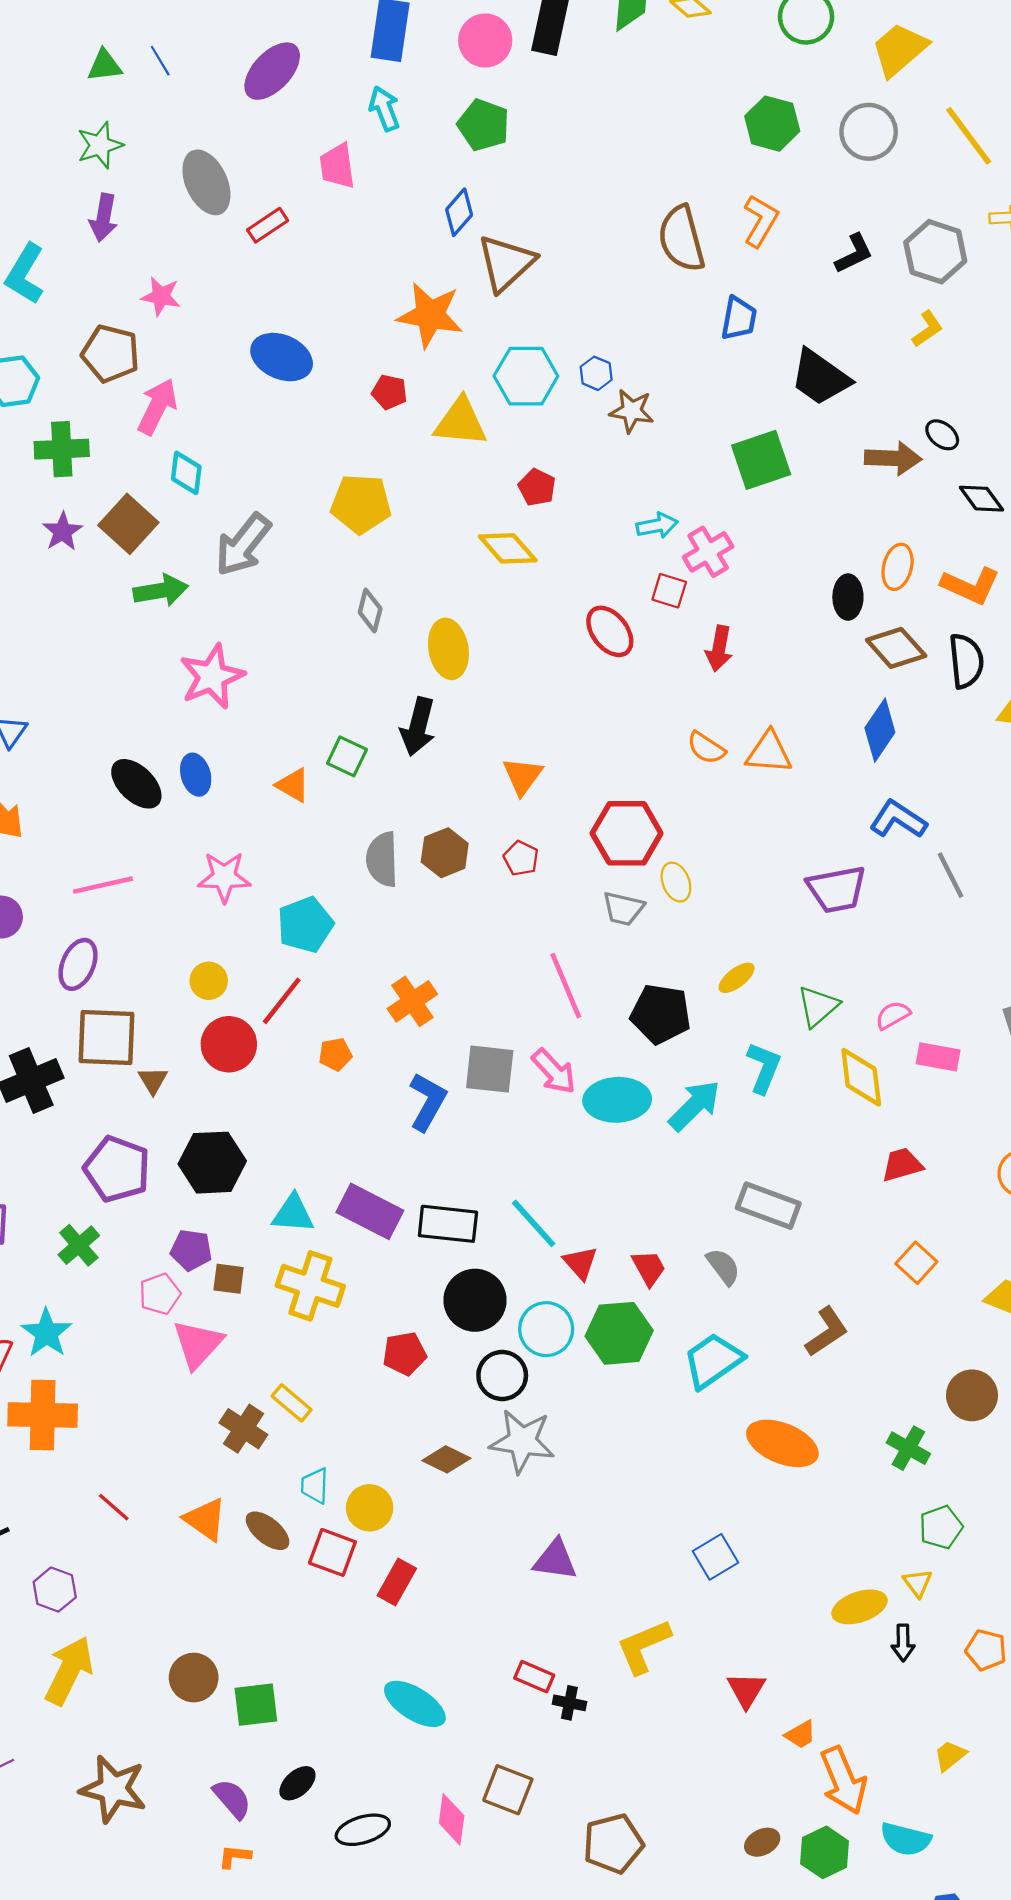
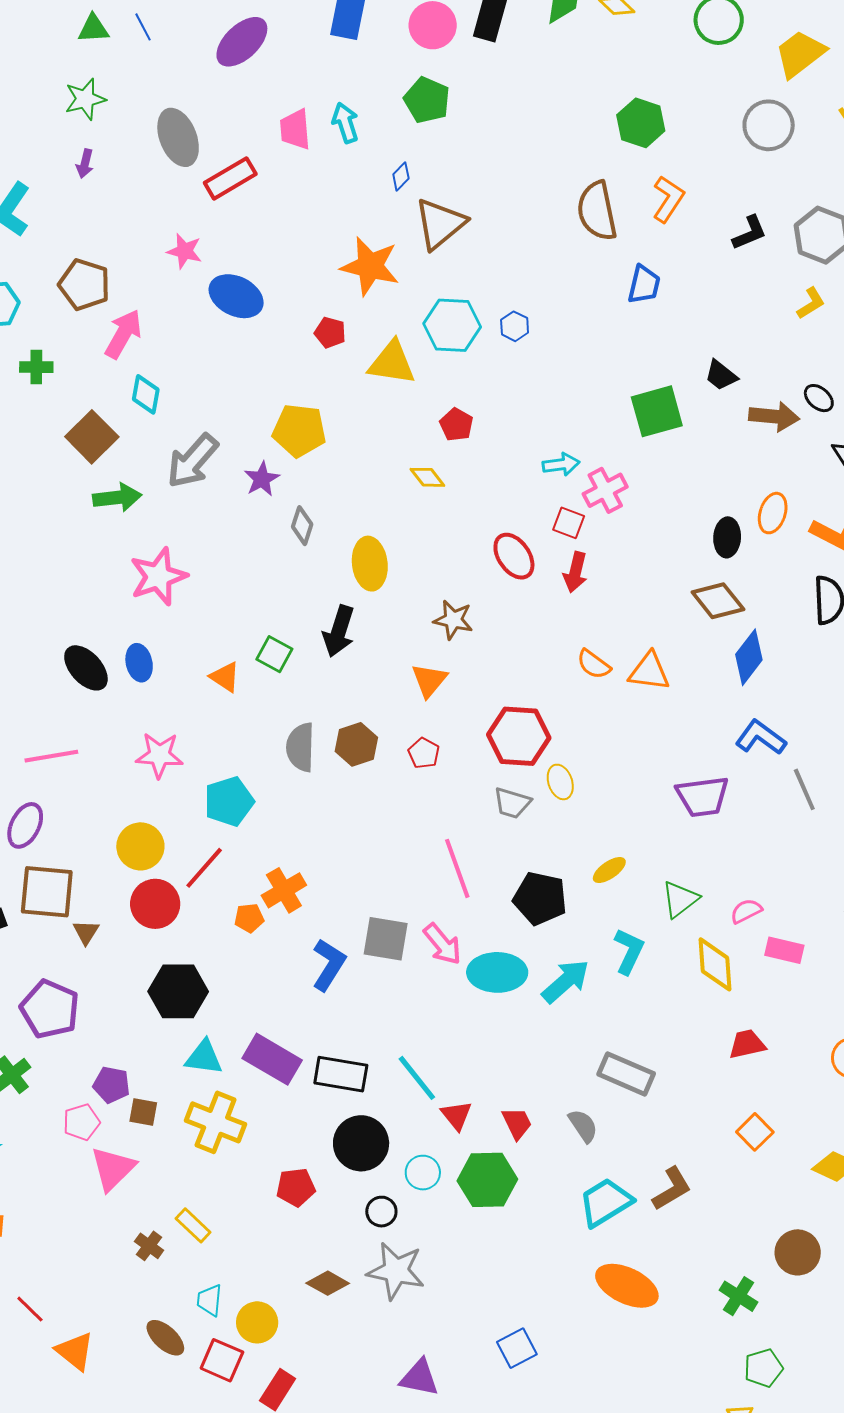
cyan arrow: (384, 109) -> (345, 123), moved
green hexagon: (772, 124) -> (641, 123), moved
blue diamond: (459, 212) -> (401, 176), size x0.7
purple arrow: (104, 218) -> (85, 164), size x0.7
red rectangle: (268, 225) -> (230, 178), size x1.4
pink star: (161, 296) -> (184, 251), moved
black trapezoid: (820, 377) -> (721, 375), moved, size x0.6
brown star: (632, 411) -> (453, 620), moved
green cross: (62, 449) -> (36, 367), size x0.7
purple star: (62, 531) -> (262, 479), moved
yellow diamond: (508, 548) -> (427, 477), size x0.7
red arrow: (719, 648) -> (575, 572), moved
brown diamond: (896, 648) -> (718, 601), moved
yellow circle: (209, 981) -> (140, 846), size x1.4
orange cross: (412, 1001) -> (284, 890), moved
black hexagon: (212, 1163) -> (178, 991), moved
cyan circle: (546, 1329) -> (423, 1173), size x0.7
cyan trapezoid: (713, 1361) -> (605, 1202), moved
black circle: (502, 1375) -> (381, 1212), size x0.7
brown cross: (243, 1429) -> (149, 1246), size x0.7
orange triangle: (205, 1519) -> (75, 1351), moved
blue square: (715, 1557) -> (517, 1348), moved

